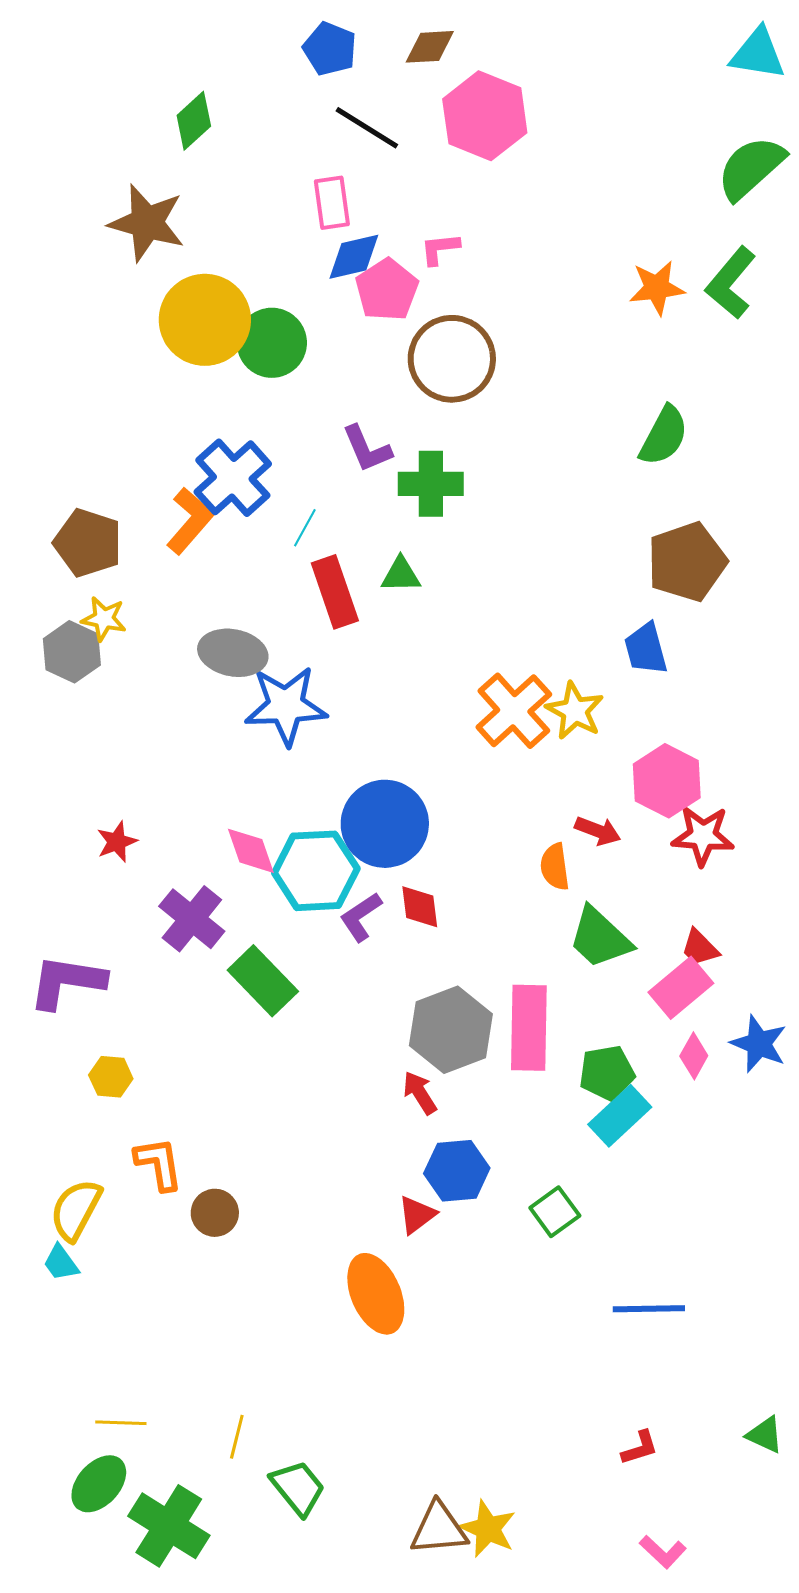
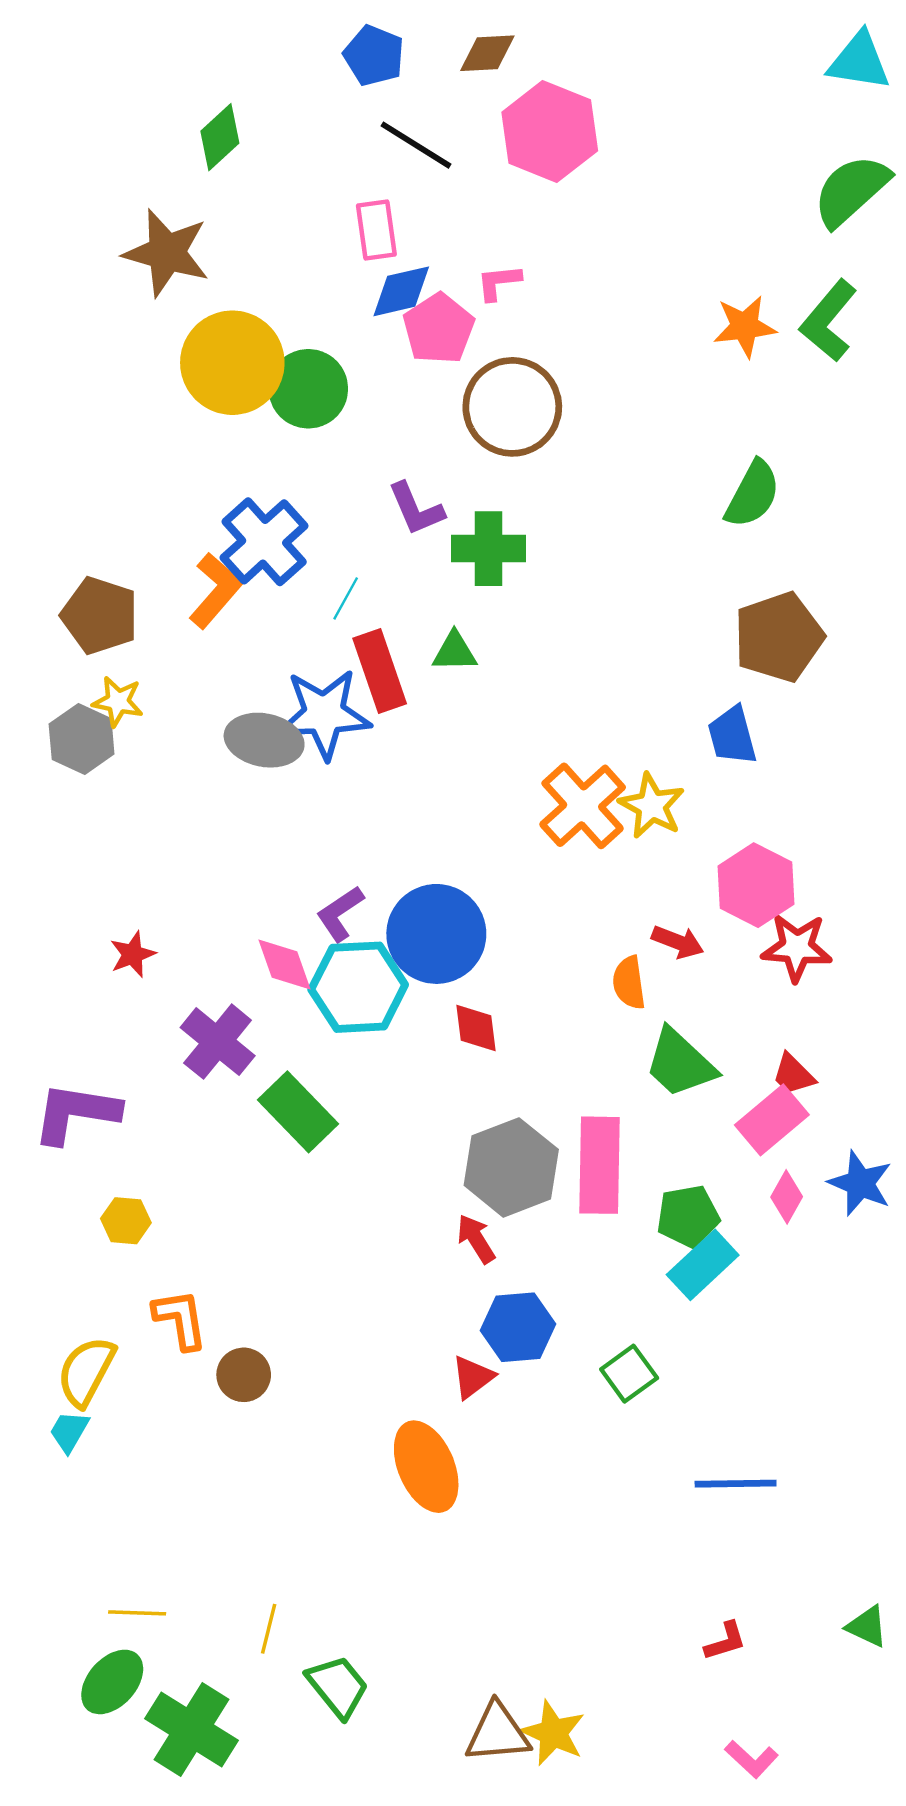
blue star: (286, 706) -> (324, 714), moved
purple L-shape: (361, 917) -> (340, 914), moved
cyan trapezoid: (61, 1263) -> (69, 1431), turned 66

